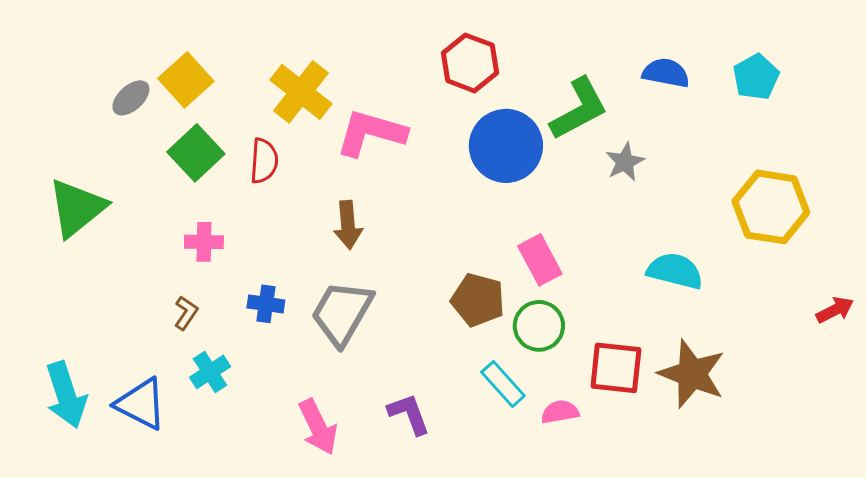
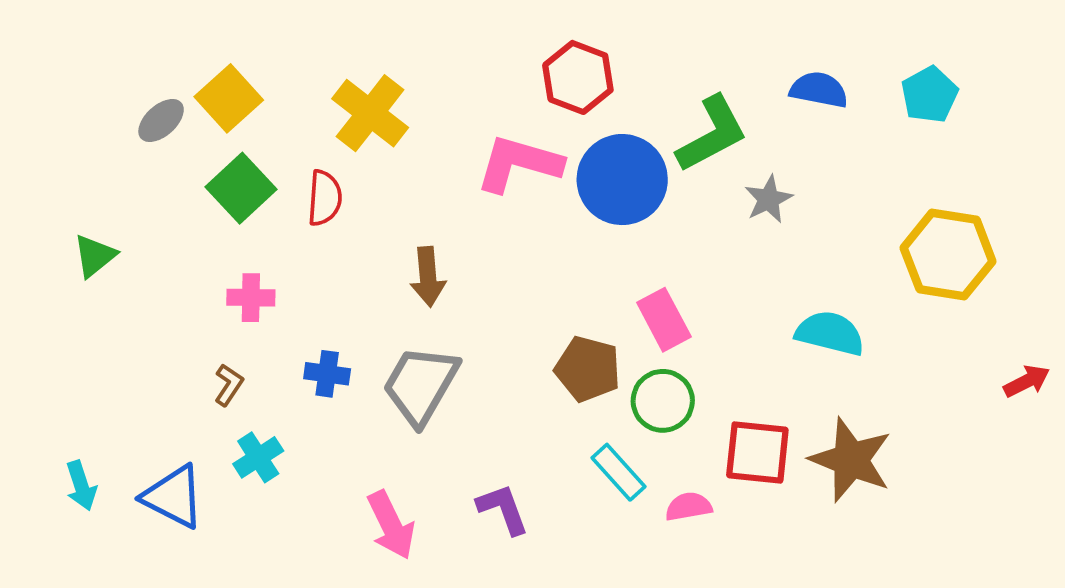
pink L-shape: (371, 133) -> (519, 164), moved
green triangle: (77, 208) -> (95, 256), size x0.6
cyan arrow: (66, 395) -> (81, 486), size x0.6

